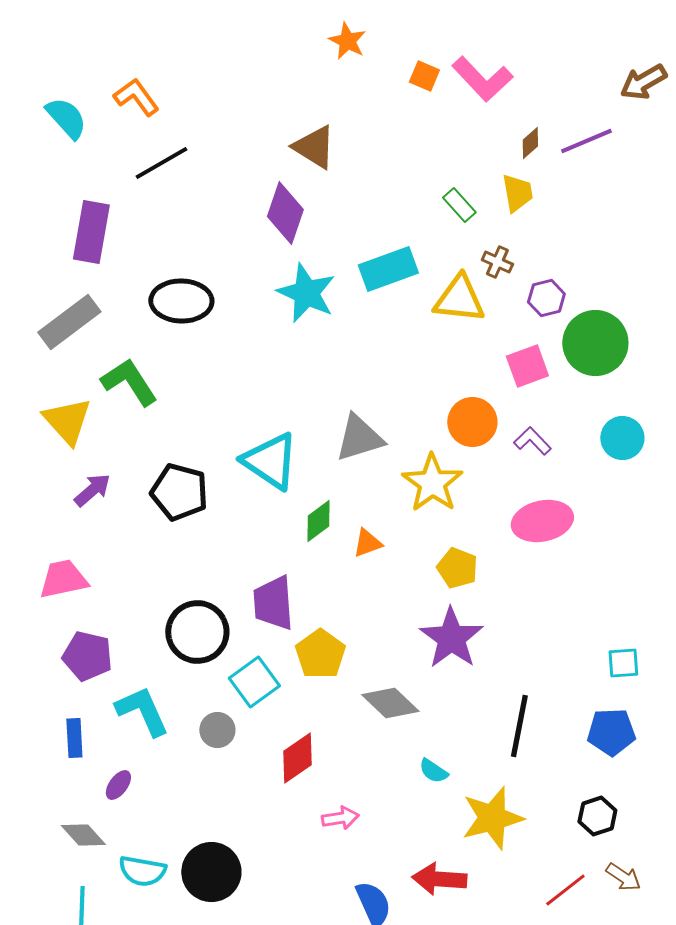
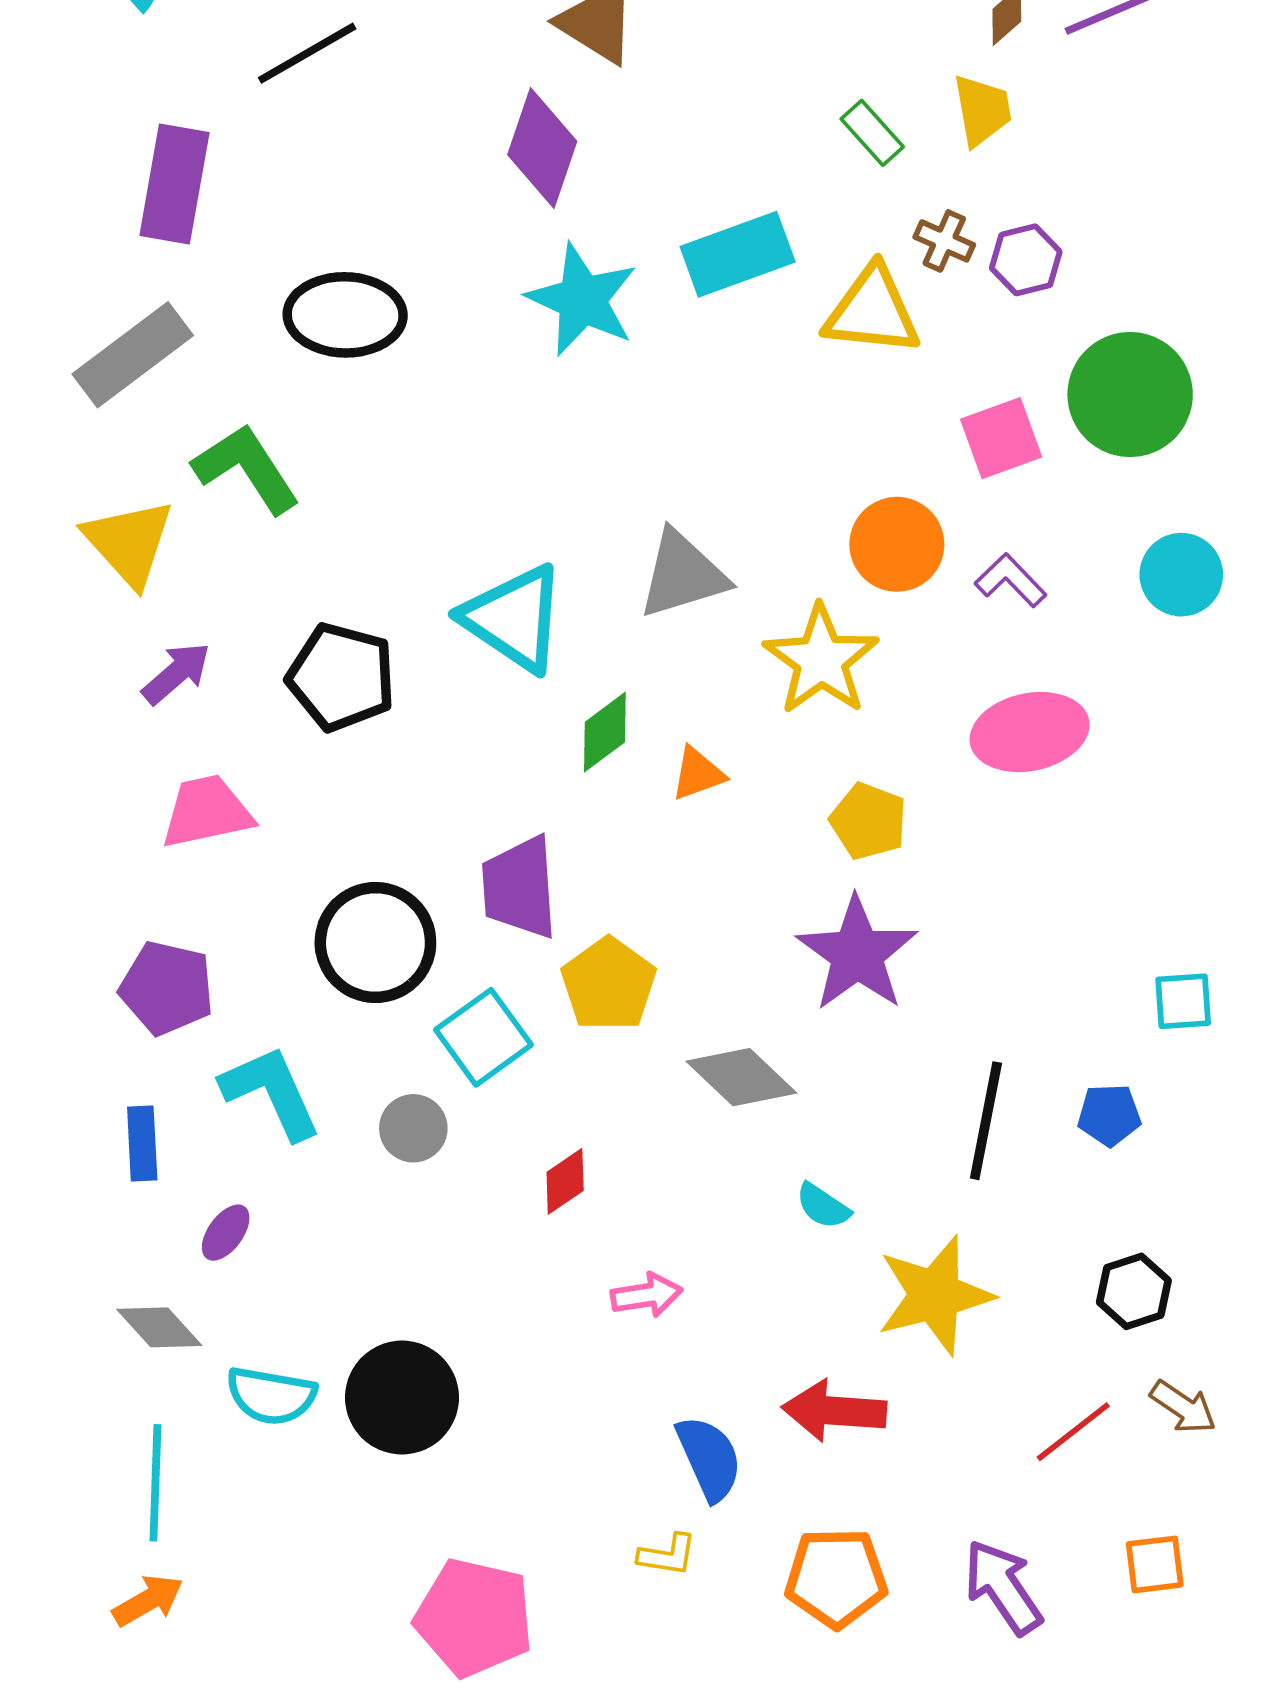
purple hexagon: (546, 298) -> (1026, 260), moved
pink trapezoid: (63, 579) -> (207, 812), moved
blue pentagon: (611, 732) -> (1109, 1115), moved, size x0.7
red diamond: (297, 758) -> (565, 1181), size x0.7

